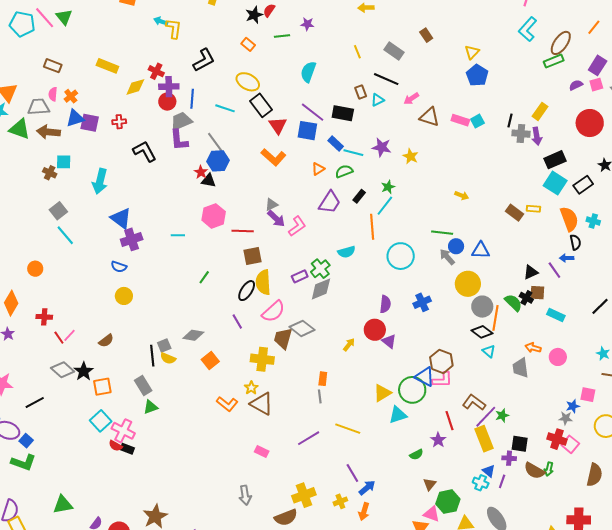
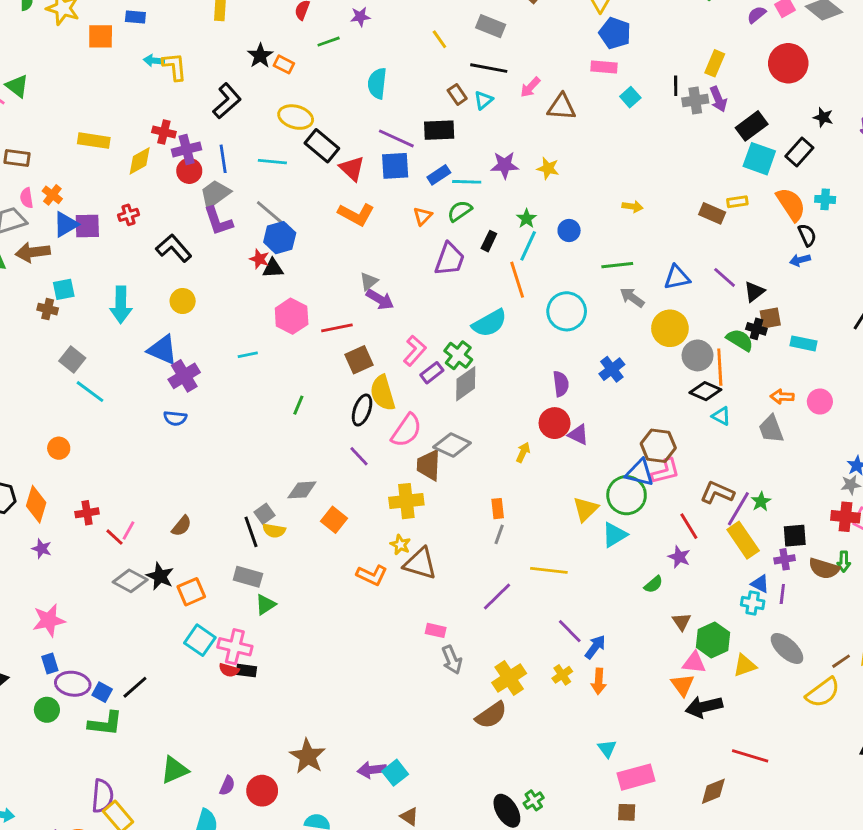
black star: (254, 15) -> (260, 56), moved
pink rectangle: (460, 120) -> (604, 67), moved
blue rectangle: (336, 143) -> (439, 175), turned -63
pink L-shape: (297, 226) -> (415, 351), moved
blue circle: (456, 246) -> (569, 230), moved
cyan semicircle: (347, 252) -> (489, 323), size x1.4
purple line: (554, 270) -> (725, 277), moved
yellow circle: (124, 296) -> (183, 301), moved
gray rectangle: (143, 386) -> (248, 577), turned -30
gray line: (320, 396) -> (499, 534), turned 40
black line: (35, 402) -> (135, 687), moved
gray arrow: (245, 495) -> (452, 660), moved

